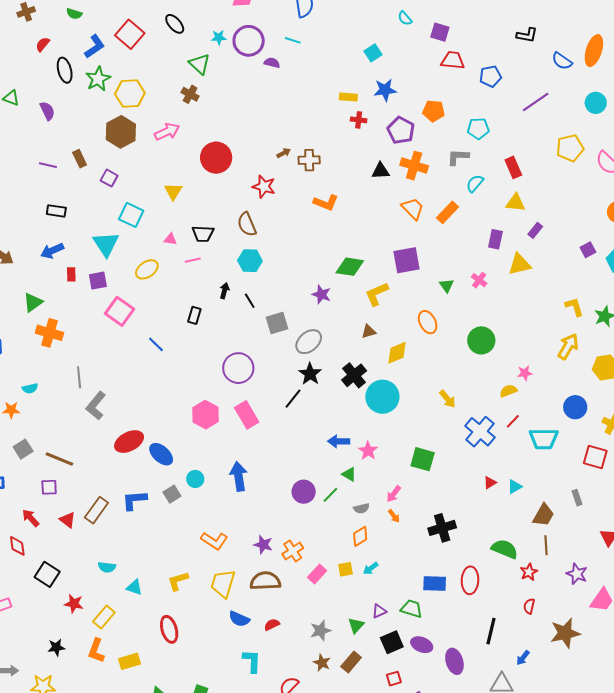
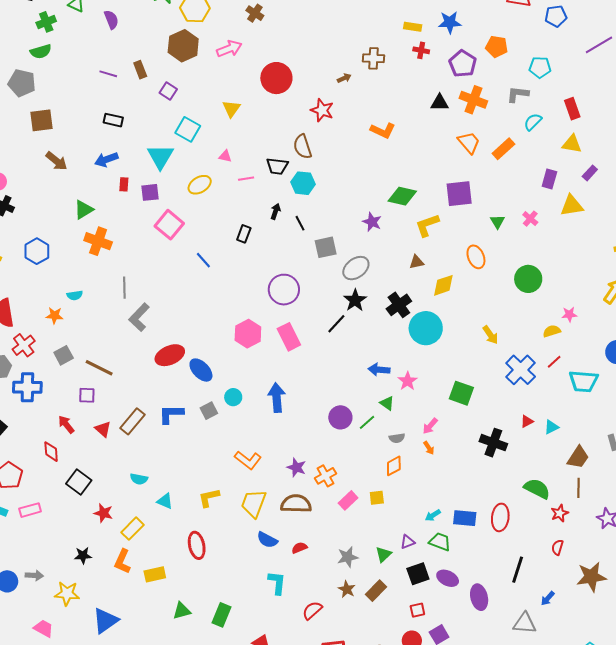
brown cross: (309, 160) -> (373, 58), moved
black trapezoid: (203, 234) -> (277, 166), moved
black cross: (442, 528) -> (493, 443), moved, turned 32
cyan arrow: (371, 568) -> (433, 515), moved

